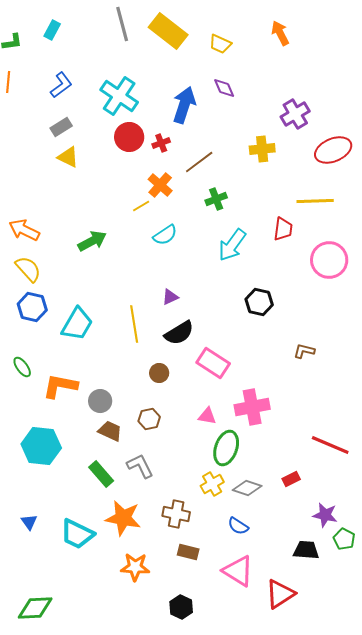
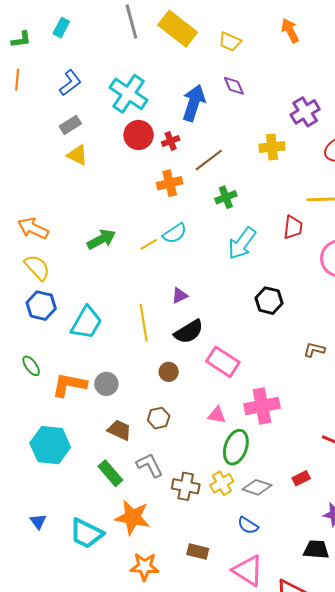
orange cross: (160, 185) -> (170, 183), turned 35
yellow line: (141, 206) -> (149, 244), moved
gray circle: (100, 401) -> (106, 384), moved
brown cross: (176, 514) -> (186, 486), moved

